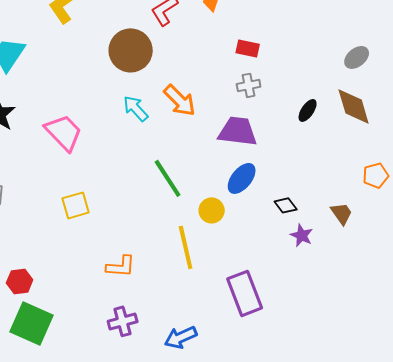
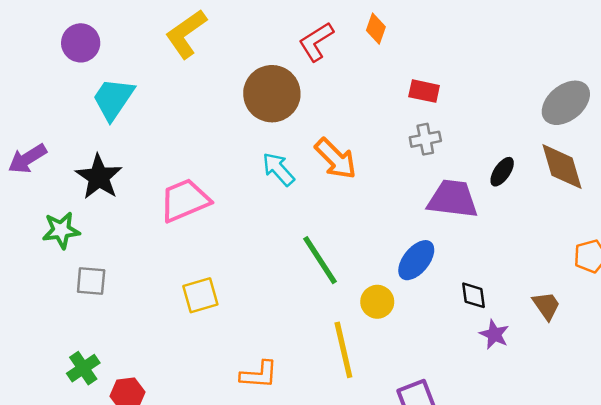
gray ellipse: (357, 57) -> (566, 103), size x1.5
purple trapezoid: (238, 131) -> (453, 199), moved
pink trapezoid: (64, 132) -> (185, 200), turned -69
black diamond: (286, 205) -> (473, 295), turned 30

